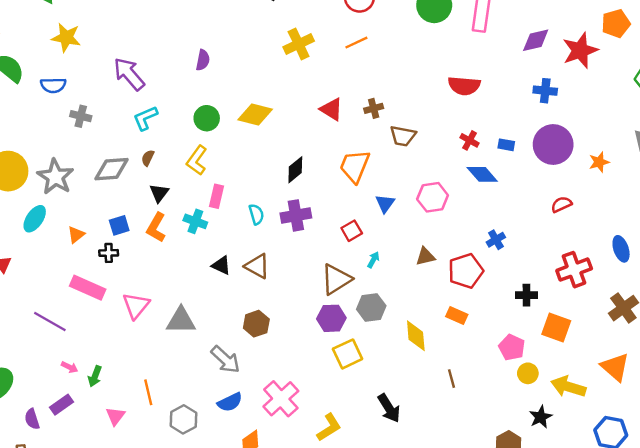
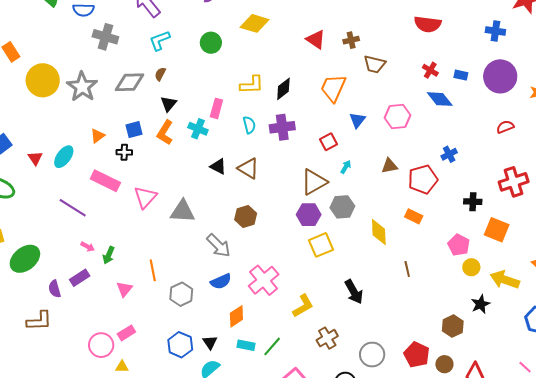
yellow diamond: (255, 114) -> (255, 23), moved
gray cross: (81, 116) -> (105, 37), size x1.4
yellow L-shape: (197, 160) -> (252, 85), moved, turned -130
cyan ellipse: (35, 219) -> (64, 157), moved

